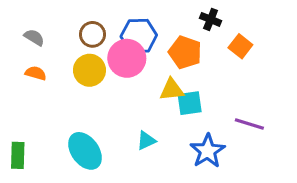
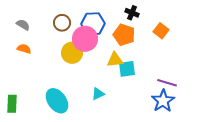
black cross: (211, 19) -> (132, 13), moved
yellow circle: (89, 70) -> (72, 53), moved
blue star: (208, 151) -> (163, 101), moved

